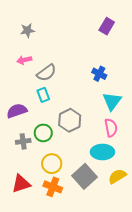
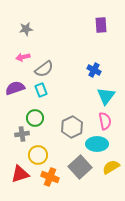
purple rectangle: (107, 26) -> (101, 25), turned -35
purple semicircle: (17, 111) -> (15, 88), moved
gray hexagon: (70, 120) -> (72, 127), moved
green circle: (43, 133) -> (35, 118), moved
yellow circle: (52, 164) -> (38, 155), moved

